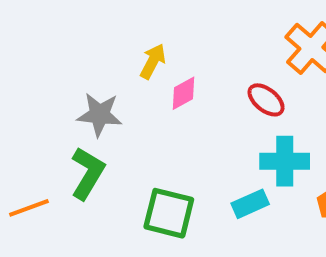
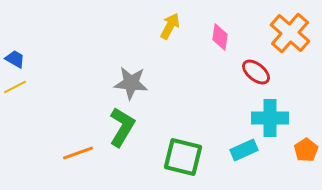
yellow arrow: (153, 61) -> (170, 26), moved
pink diamond: (183, 93) -> (220, 37), moved, turned -52

